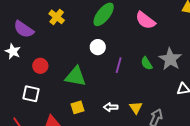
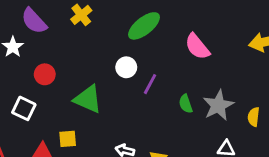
purple line: (119, 65) -> (150, 84), moved
yellow square: (78, 107) -> (68, 139), moved

